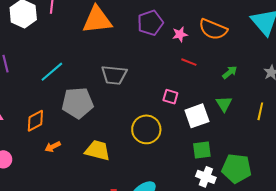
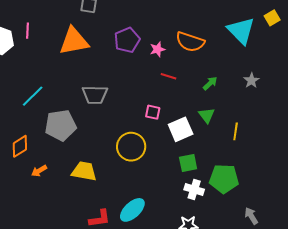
yellow line: (260, 111) -> (236, 131), moved

